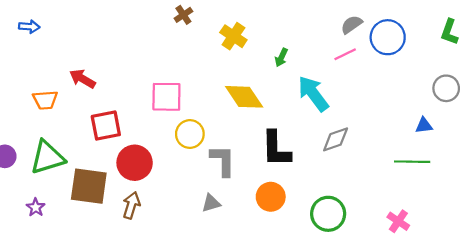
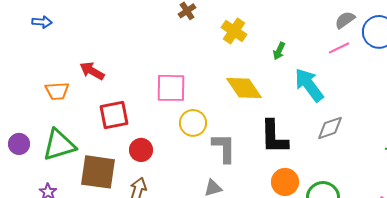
red circle: (135, 163) -> (141, 150), size x0.7
orange circle: (271, 197) -> (285, 182), moved

